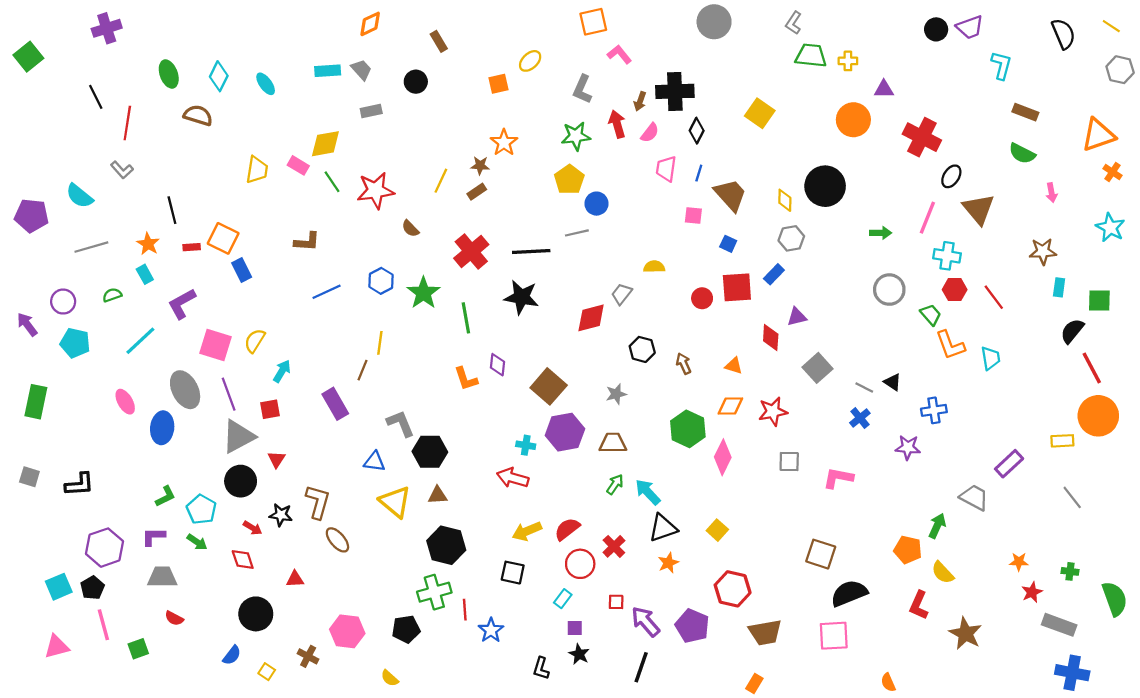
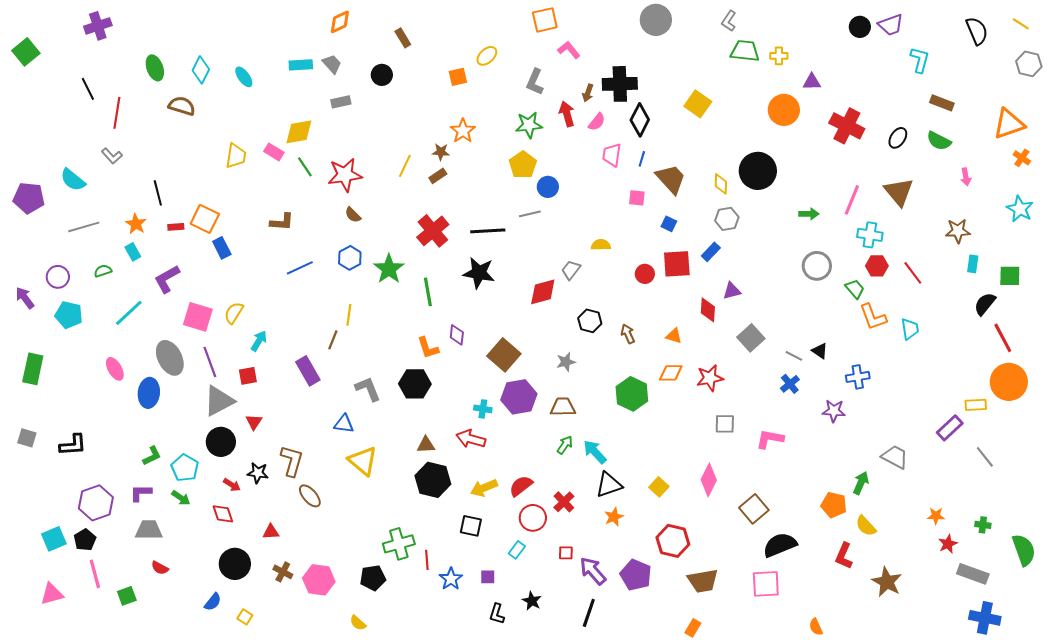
black diamond: (697, 131) -> (640, 120), size x1.4
black ellipse: (951, 176) -> (898, 138), moved
brown semicircle: (410, 229) -> (353, 215), moved
black hexagon: (430, 452) -> (415, 384), moved
pink diamond: (723, 457) -> (709, 480), moved
purple rectangle: (1009, 464) -> (950, 428), moved
brown triangle: (438, 495) -> (426, 445), moved
black hexagon: (446, 545) -> (433, 480), moved
brown square: (821, 554) -> (754, 509), turned 32
purple square: (575, 628) -> (488, 577), moved
brown cross: (308, 656) -> (283, 572), moved

